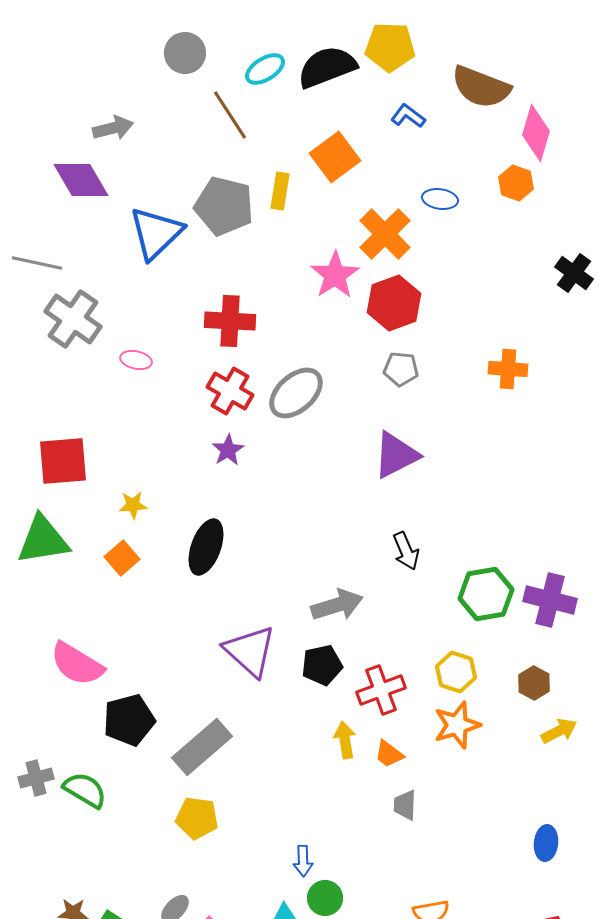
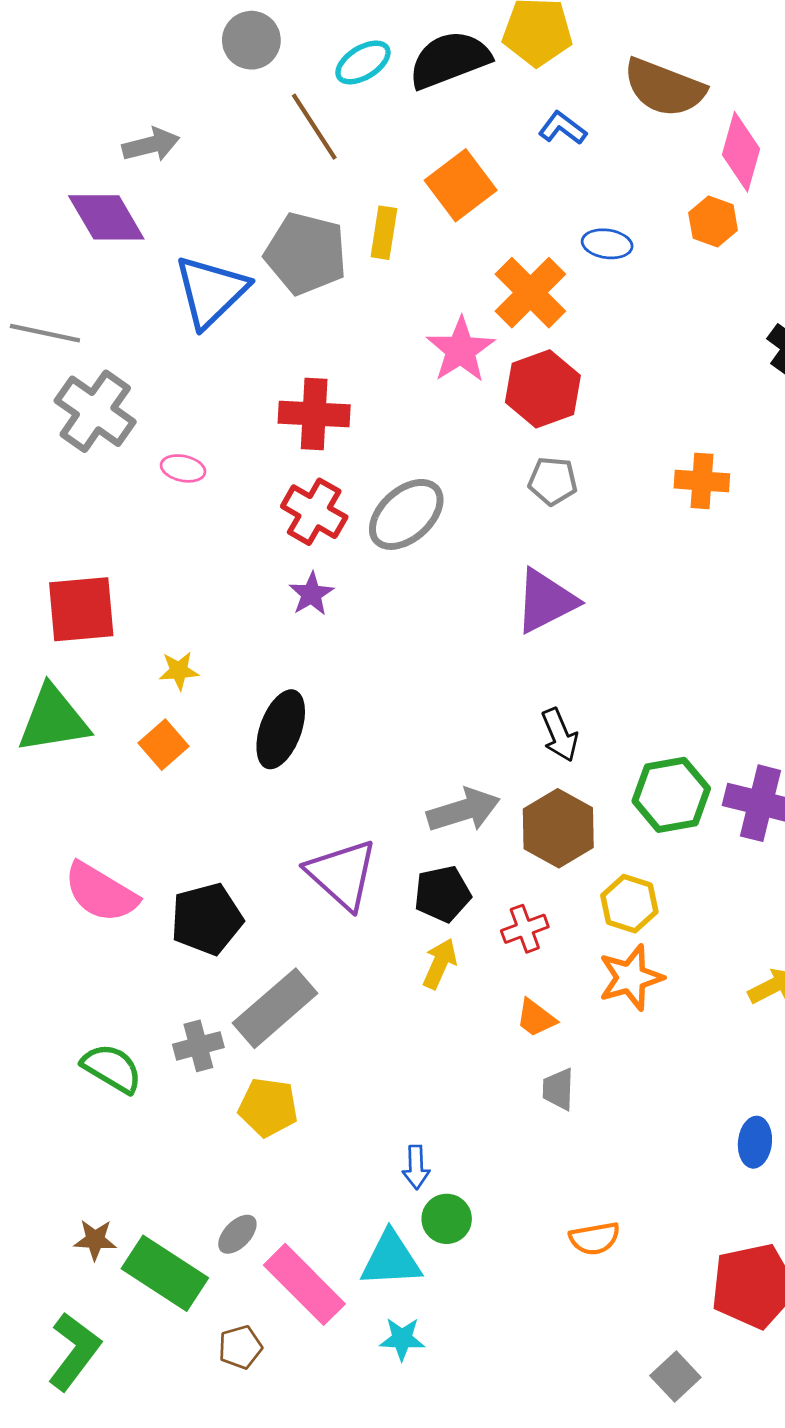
brown hexagon: (534, 683) -> (558, 828), moved, size x1.6
red cross: (381, 690) -> (525, 929), size x0.7
black pentagon: (129, 720) -> (207, 919), moved
yellow arrow: (345, 740) -> (440, 964), moved, turned 33
gray cross: (36, 778) -> (198, 1046), moved

